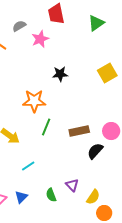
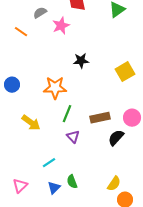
yellow square: (107, 73) -> (125, 72), moved
cyan line: (28, 166) -> (49, 163), moved
purple triangle: (72, 185) -> (73, 137), moved
blue triangle: (21, 197) -> (54, 188), moved

